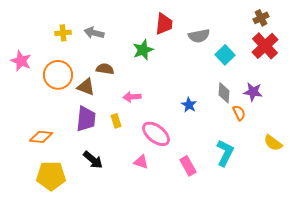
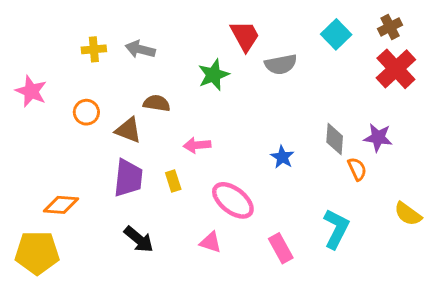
red trapezoid: (164, 24) -> (245, 36), turned -35
gray semicircle: (199, 36) -> (281, 64), moved
cyan square: (225, 55) -> (336, 34), moved
orange circle: (58, 75) -> (86, 112), size x0.6
yellow pentagon: (51, 176) -> (37, 253), moved

